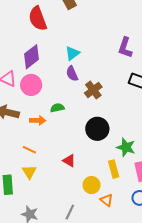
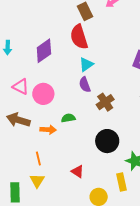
red semicircle: (38, 19) -> (79, 37), moved
purple diamond: (31, 57) -> (44, 51), moved
orange line: (29, 150) -> (38, 158), turned 48

